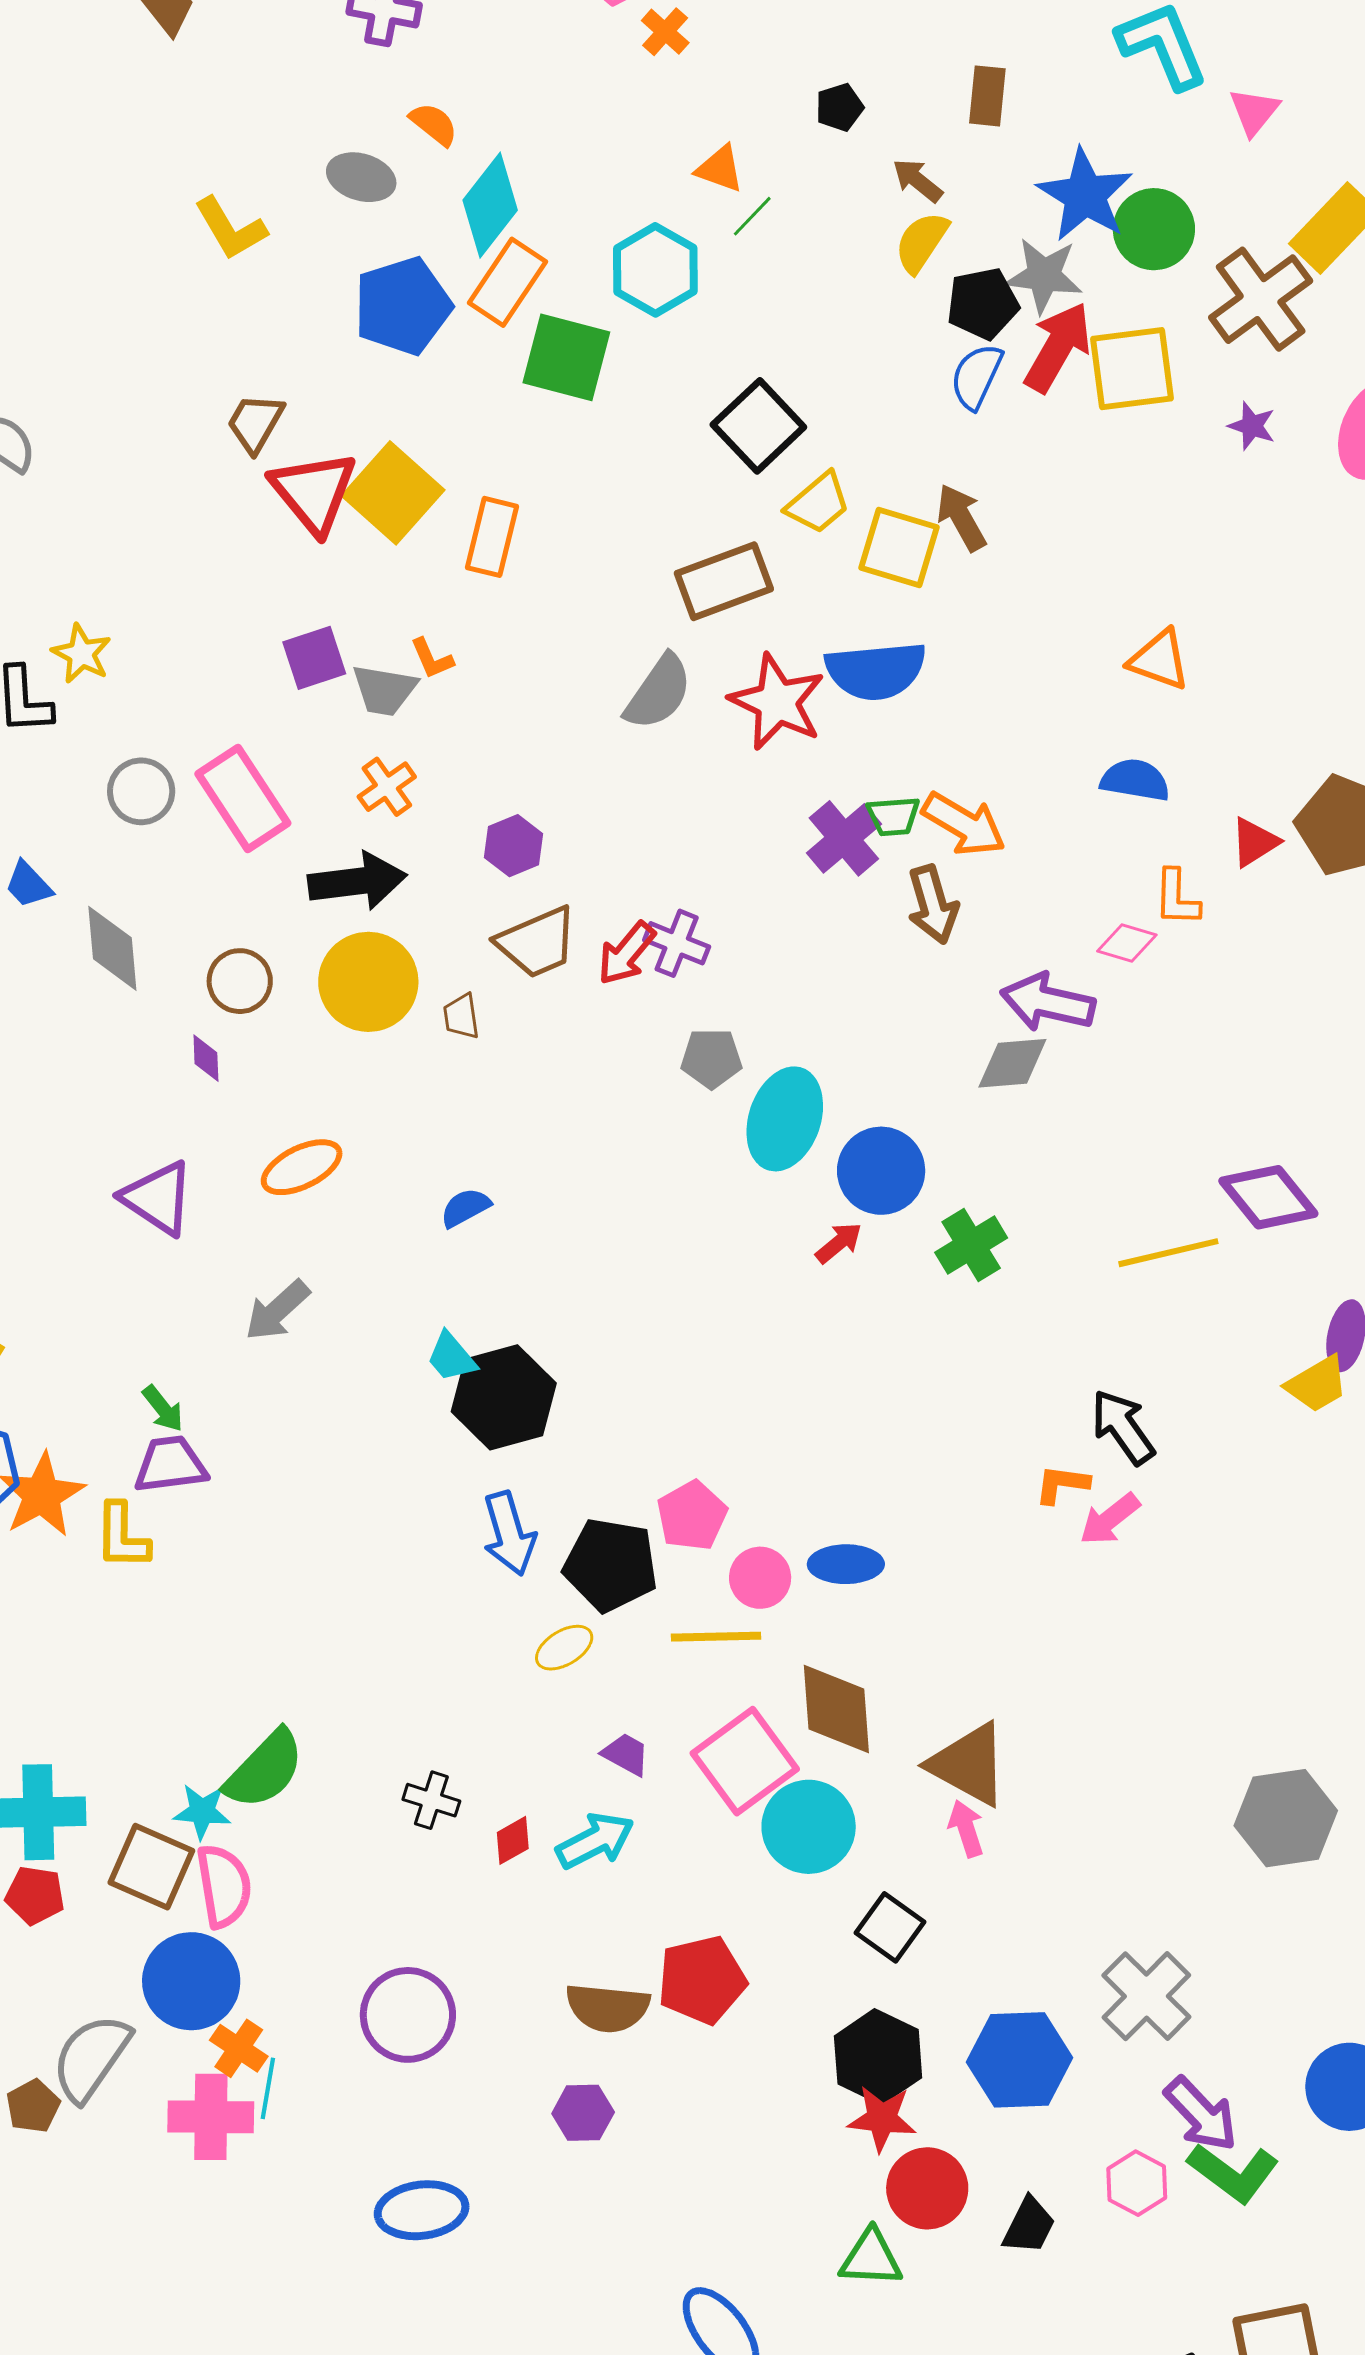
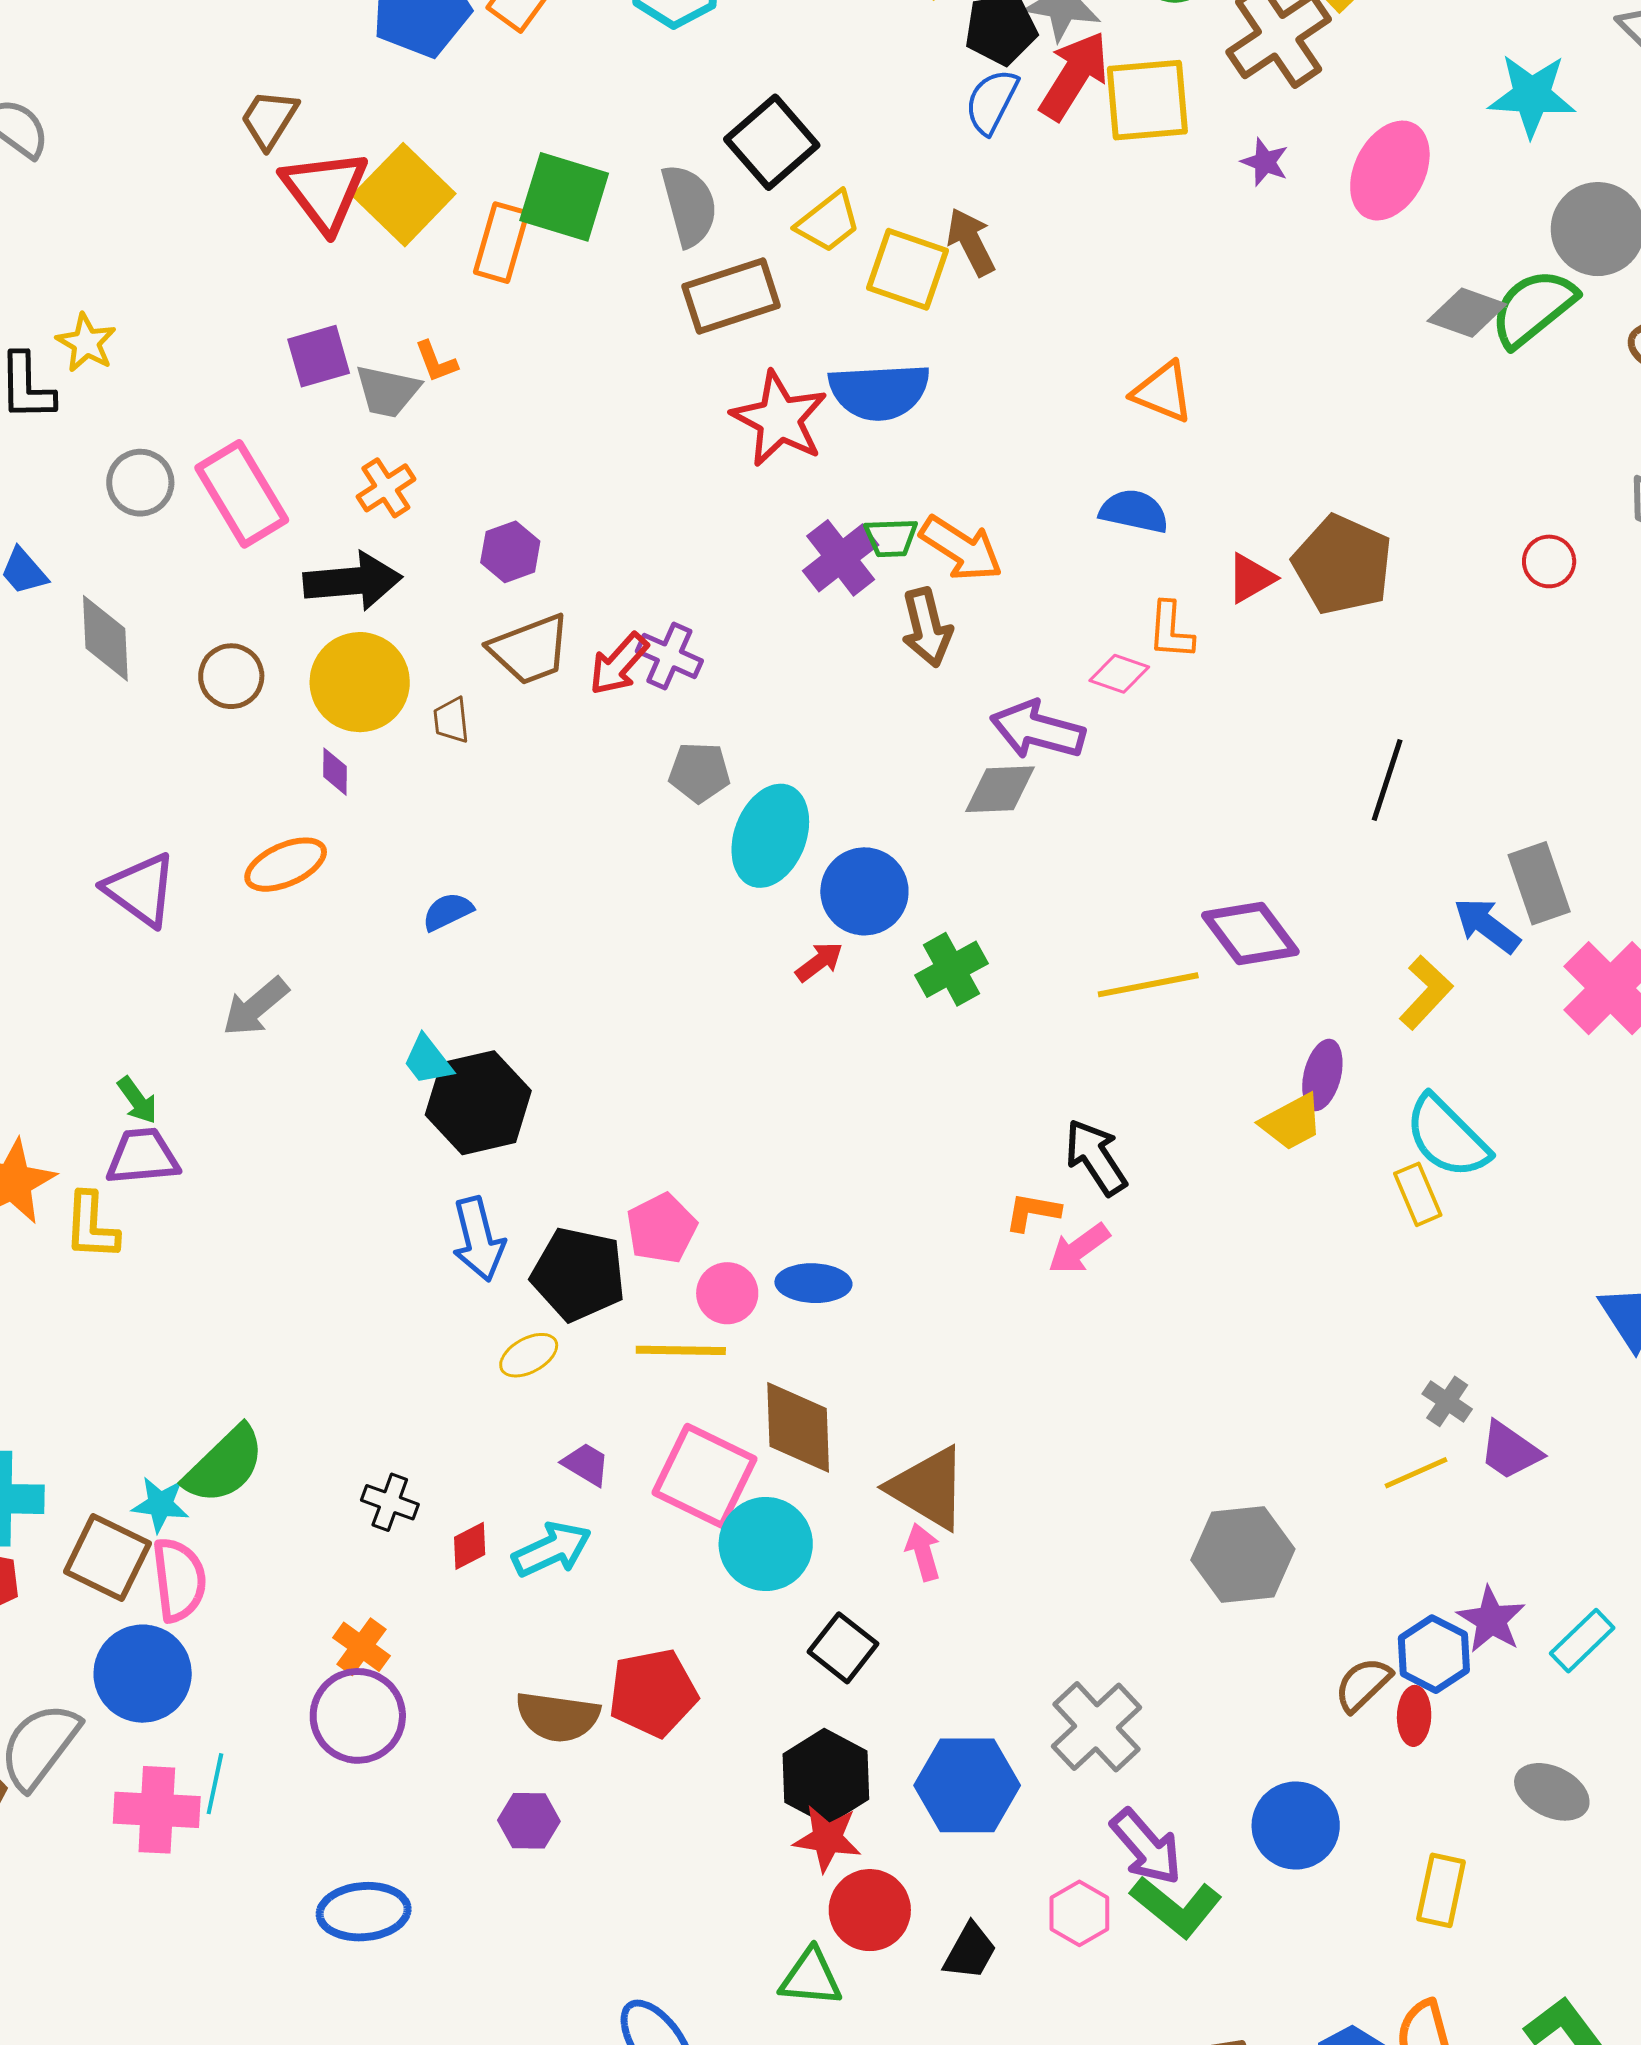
green square: (566, 357) -> (564, 197), moved
gray semicircle: (659, 692) -> (689, 205), moved, turned -52
purple diamond: (206, 1058) -> (335, 772), moved
pink square: (745, 1761) -> (705, 1476), turned -30
orange cross: (239, 2048) -> (361, 1647), moved

